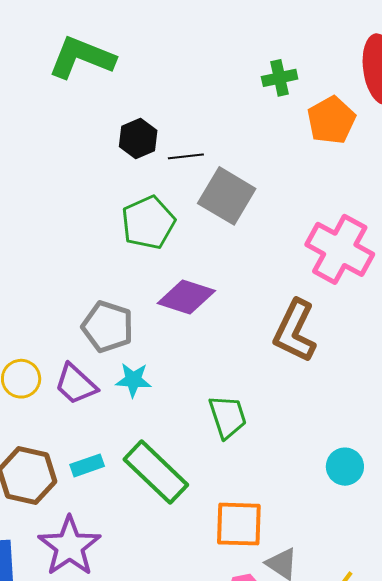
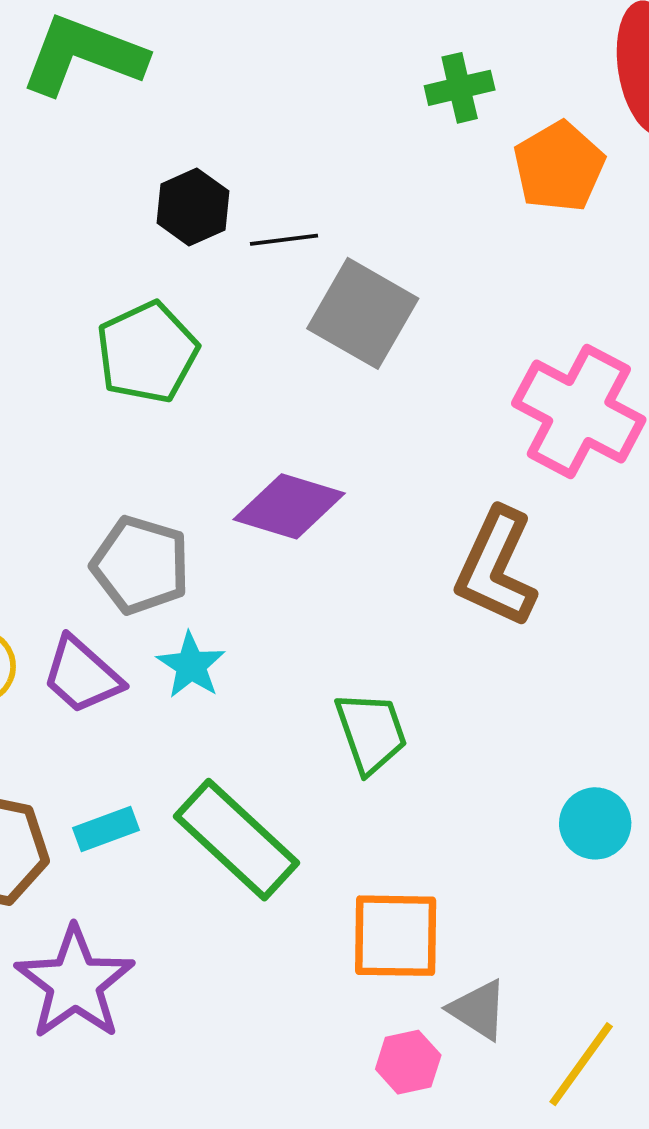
green pentagon: (148, 223) -> (147, 352), moved
cyan star: (133, 380) -> (191, 665), turned 30

